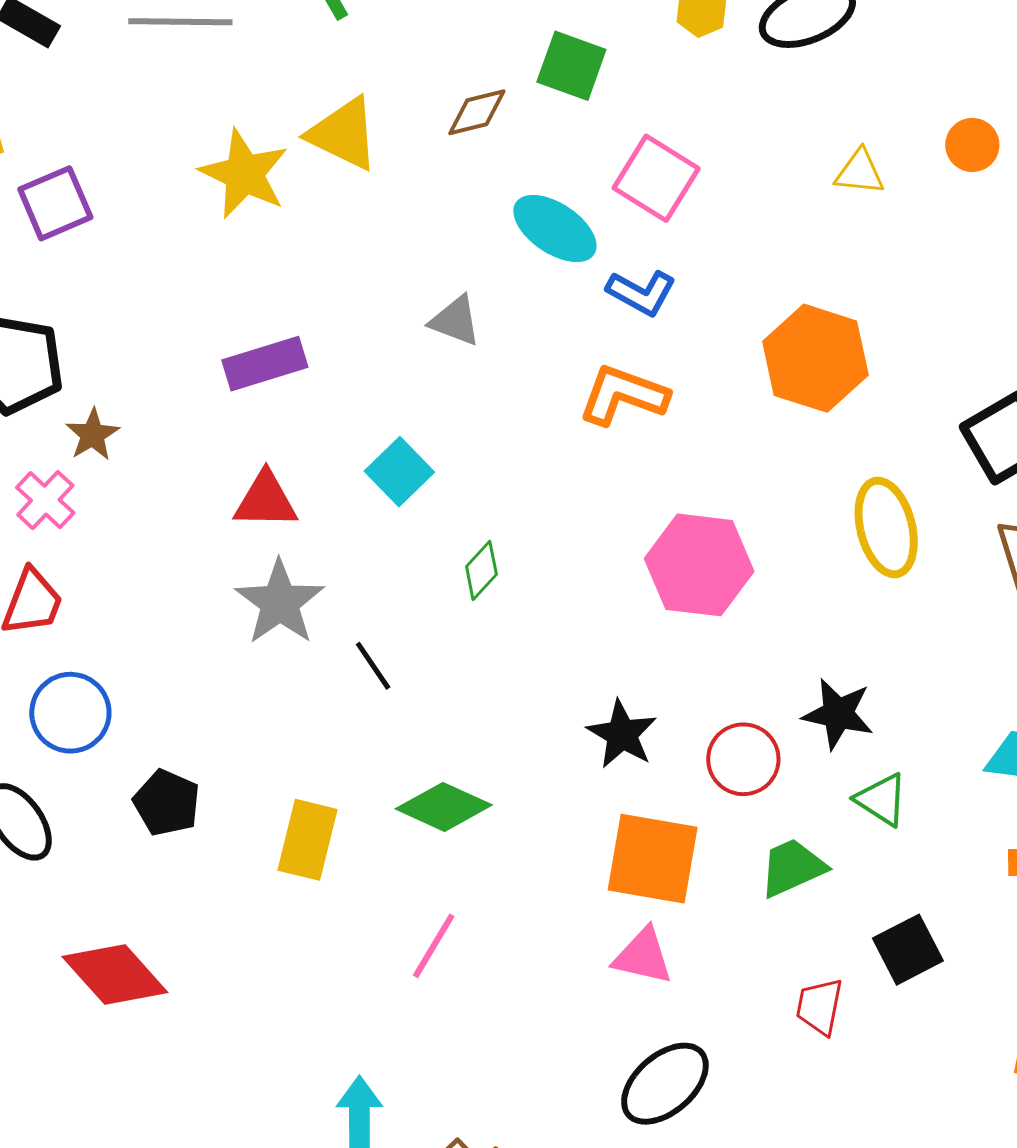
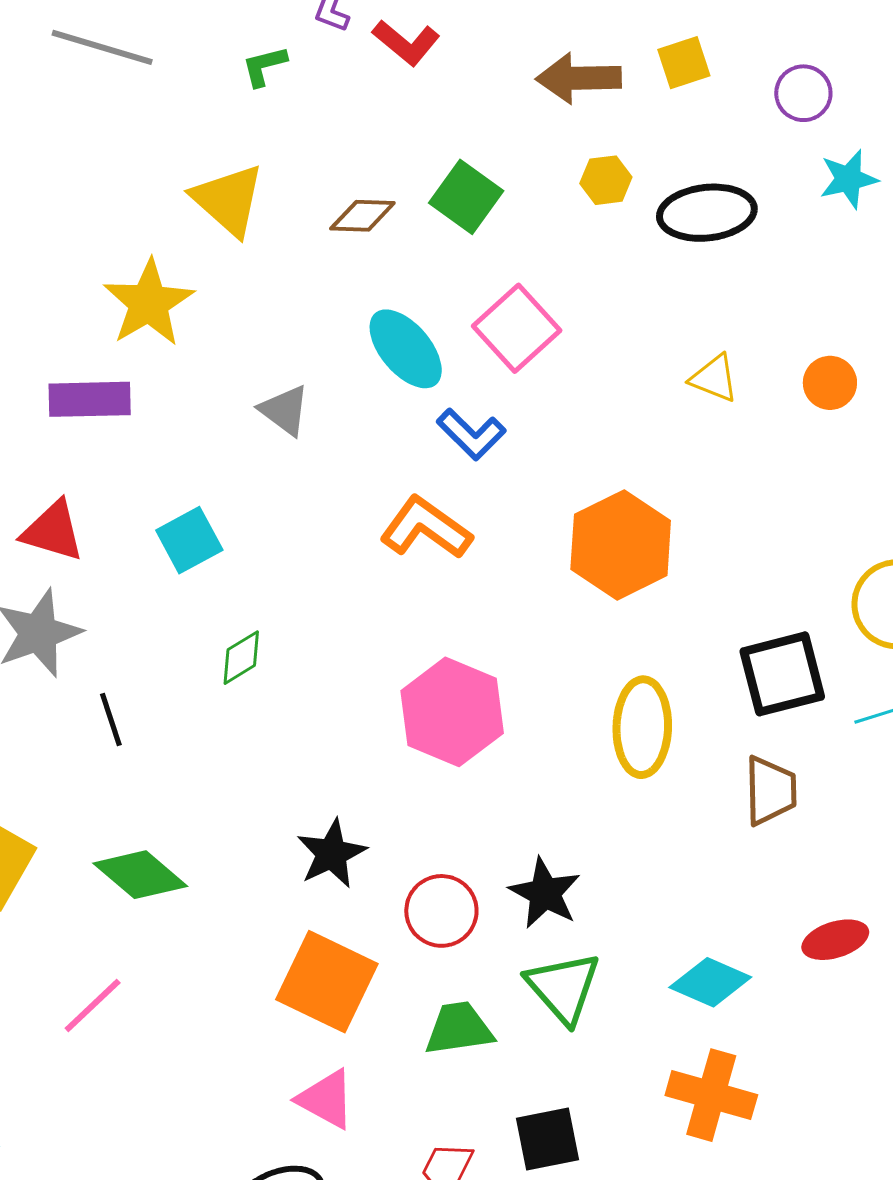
yellow star: (244, 174) -> (149, 303), moved
green triangle: (882, 800) -> (563, 988), size x1.4
pink triangle: (643, 956) -> (326, 1099), moved

